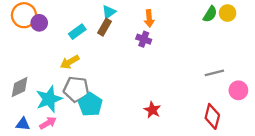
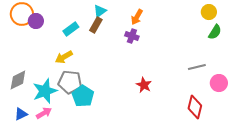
green semicircle: (210, 14) -> (215, 32), moved
orange arrow: (149, 18) -> (137, 17), turned 35
red star: (152, 110) -> (144, 85), moved
blue triangle: (23, 124) -> (21, 114), turned -32

